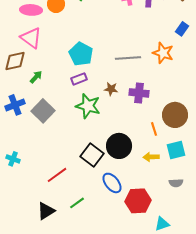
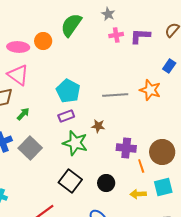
purple cross: (139, 93) -> (126, 148), moved
black circle: (119, 146) -> (106, 183), size x0.7
black square: (92, 155) -> (70, 181), moved

